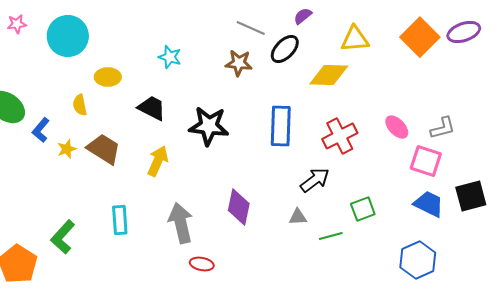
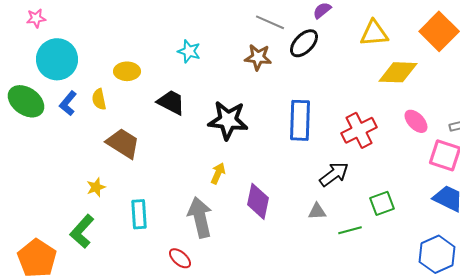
cyan circle: (68, 36) -> (57, 59), moved
yellow diamond: (329, 75) -> (398, 72), moved
blue L-shape: (41, 130) -> (68, 103), moved
yellow star: (67, 149) -> (96, 187), moved
yellow arrow: (158, 161) -> (218, 173), moved, size x0.7
red ellipse: (202, 264) -> (180, 258), moved, turned 30

